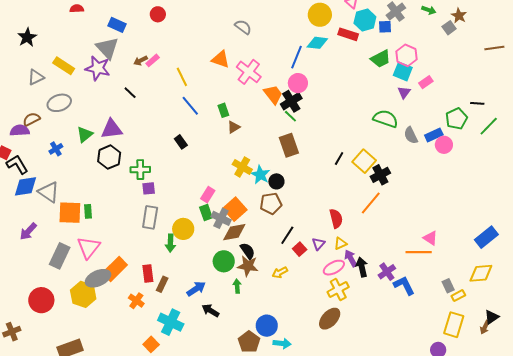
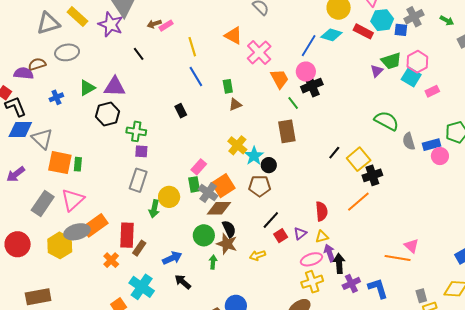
gray triangle: (36, 77) -> (48, 23), size x1.4
purple triangle: (404, 92) -> (377, 71), moved
black cross: (291, 101) -> (312, 86), moved
purple cross: (387, 272) -> (351, 283), moved
red rectangle: (148, 273) -> (127, 235), size x1.4

